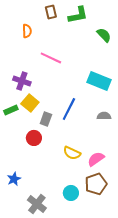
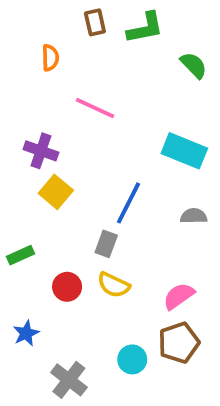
green rectangle: (11, 110) -> (20, 255), moved
gray rectangle: (46, 119) -> (106, 244), moved
red circle: (34, 138) -> (67, 287), moved
yellow semicircle: (72, 153) -> (114, 285), moved

